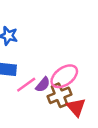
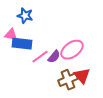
brown cross: (60, 95) -> (68, 80), moved

